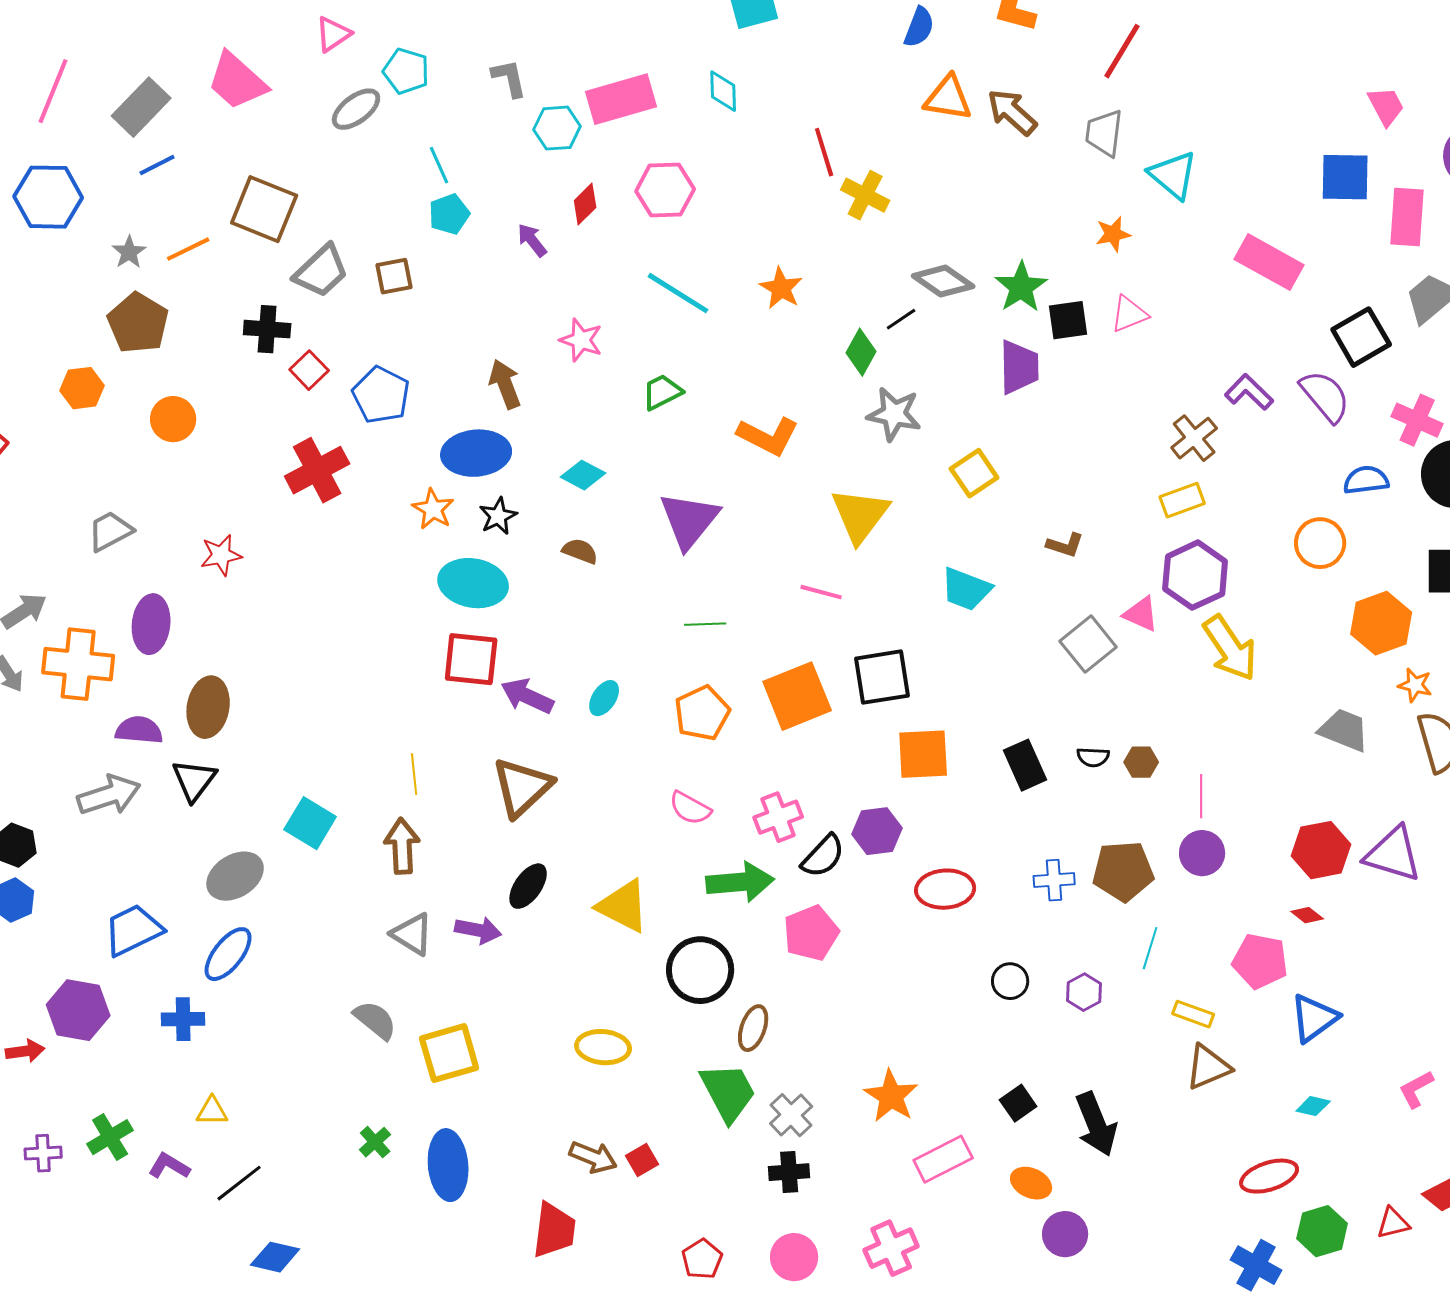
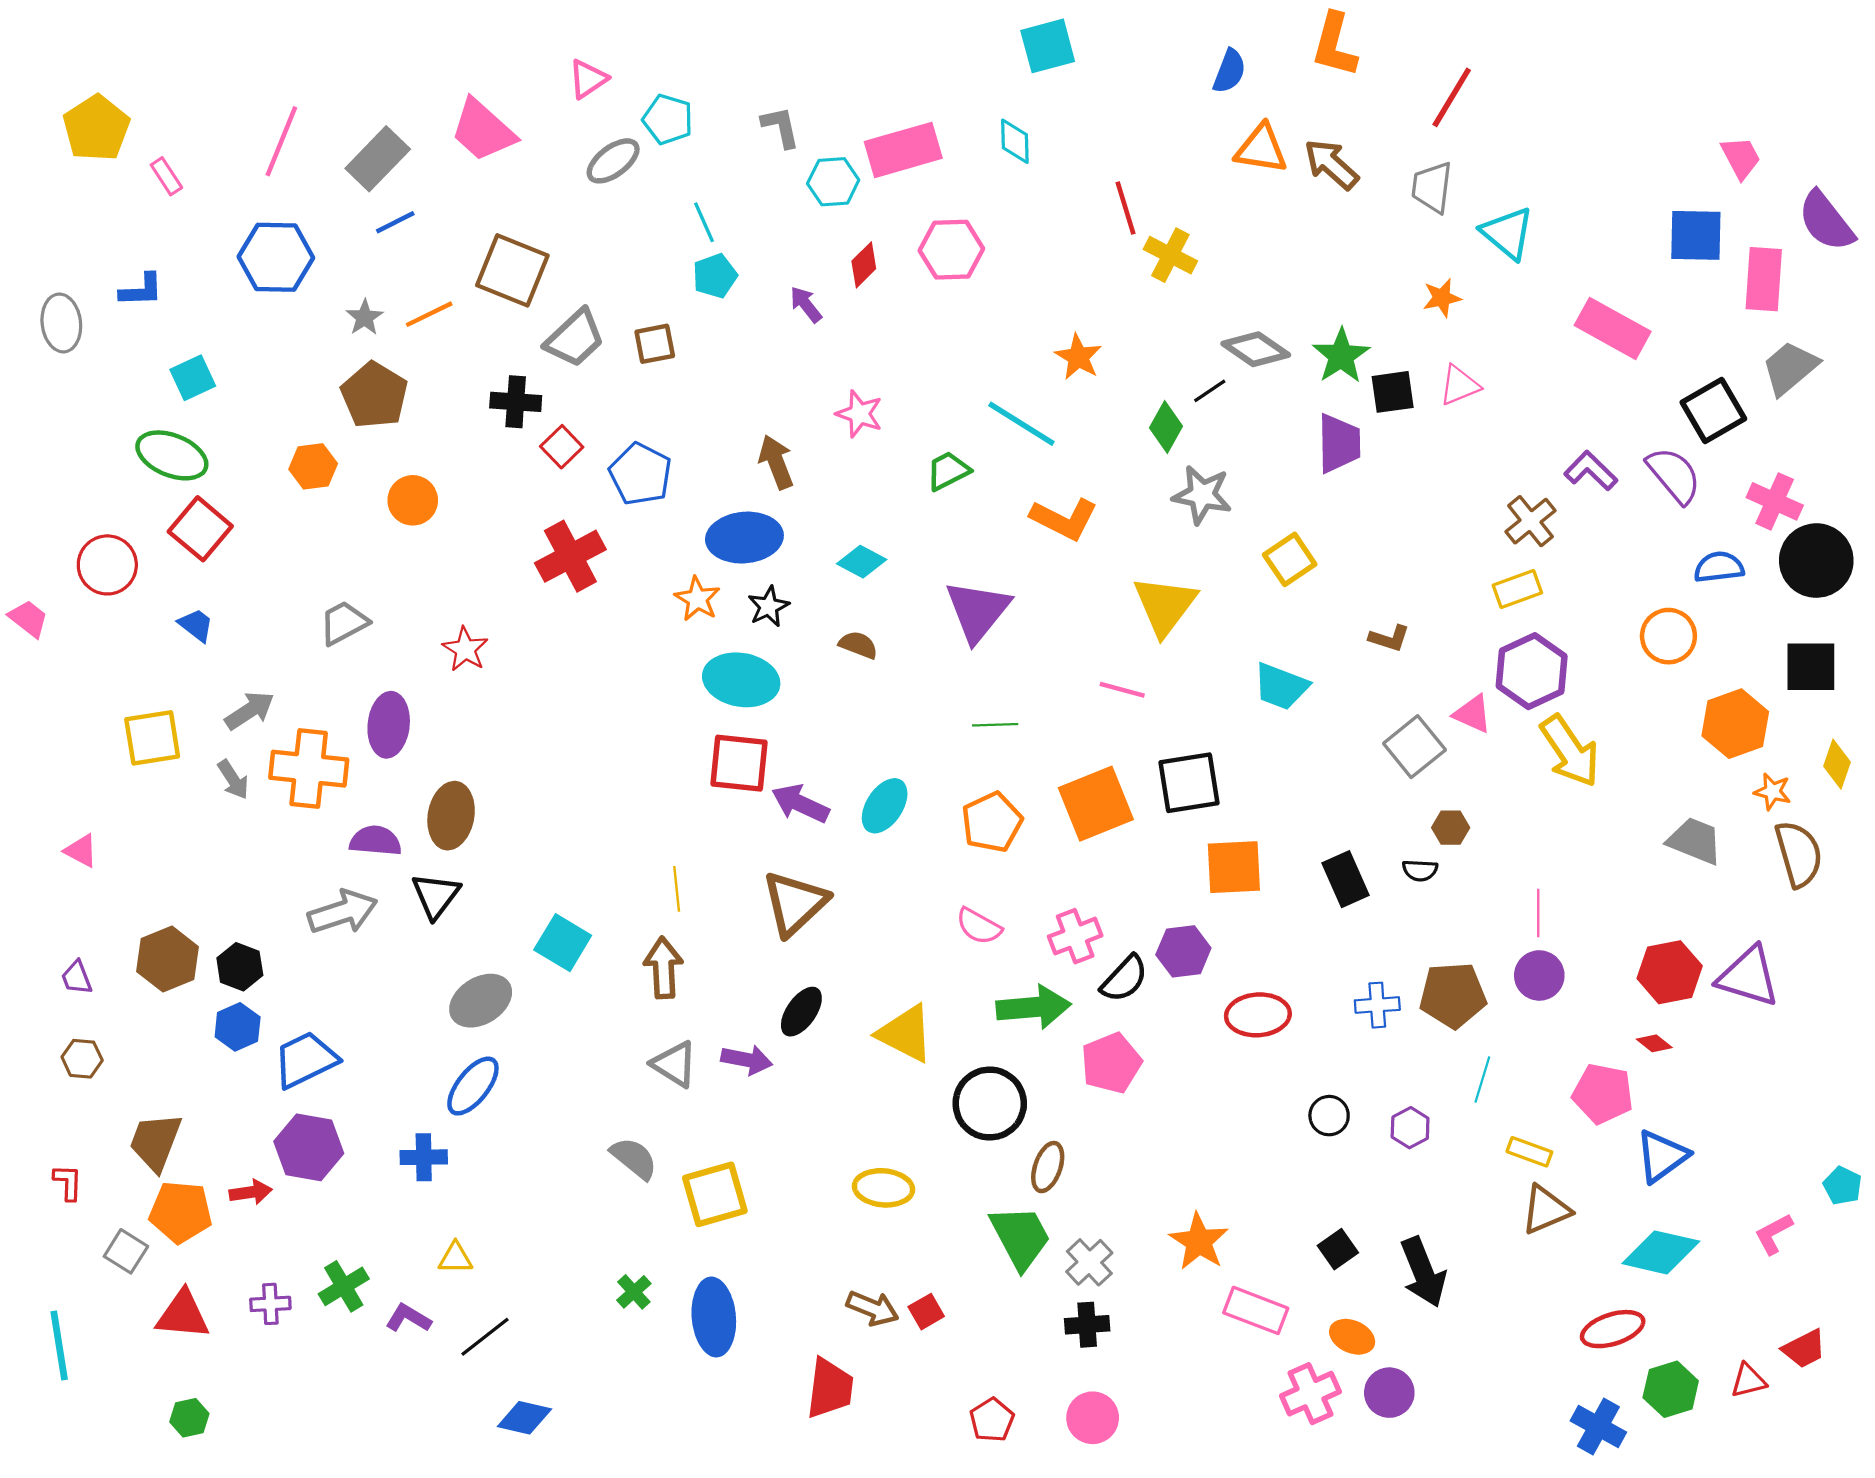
cyan line: (678, 293) -> (1021, 424), moved
red star: (221, 555) -> (465, 649), turned -30
cyan ellipse: (604, 698) -> (885, 806), size x1.4
brown hexagon: (1141, 762) -> (1451, 828), moved
blue trapezoid: (133, 930) -> (305, 1060), moved
cyan diamond: (1313, 1106) -> (1661, 1252), size x2.0
pink rectangle: (943, 1159) -> (1256, 1310), turned 48
pink cross: (891, 1248) -> (1310, 1394), moved

